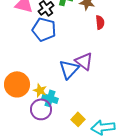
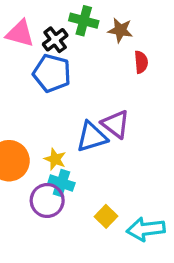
blue triangle: (69, 69) -> (92, 137), turned 30
yellow star: (40, 90) -> (55, 159), moved

